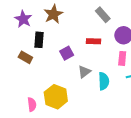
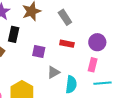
gray rectangle: (103, 15) -> (65, 17), moved
purple square: (67, 53) -> (39, 51), turned 32

